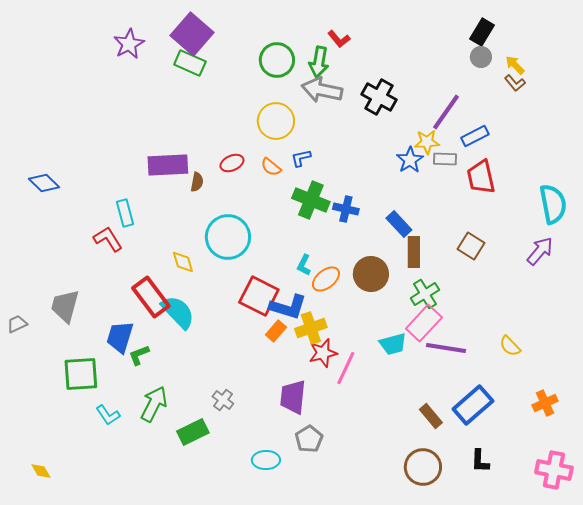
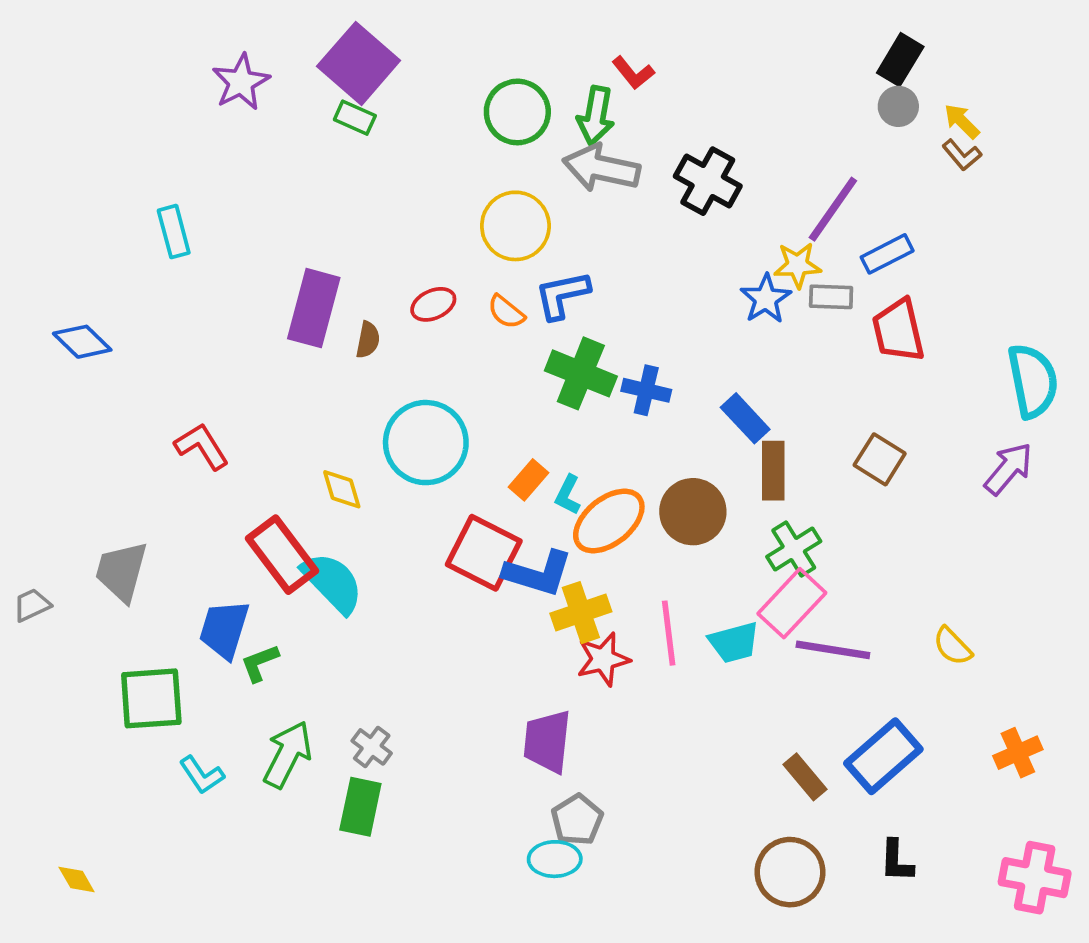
green rectangle: (190, 63) -> (355, 118), size x0.7
blue L-shape: (301, 158) -> (562, 295), size x1.5
purple rectangle: (168, 165) -> (314, 308), turned -72
cyan rectangle: (125, 213) -> (174, 232), moved
orange ellipse: (326, 279) -> (609, 521), size x1.4
orange rectangle: (276, 331) -> (529, 480), moved
pink line: (346, 368) -> (669, 633), moved, turned -32
gray cross: (223, 400) -> (372, 747), moved
green rectangle: (193, 432) -> (360, 807), turned -52
cyan ellipse: (266, 460) -> (555, 859), moved

